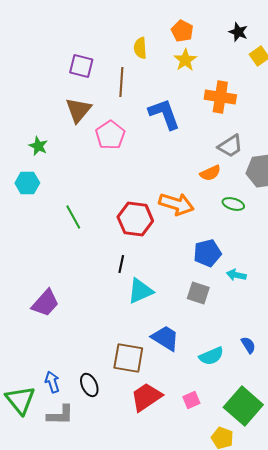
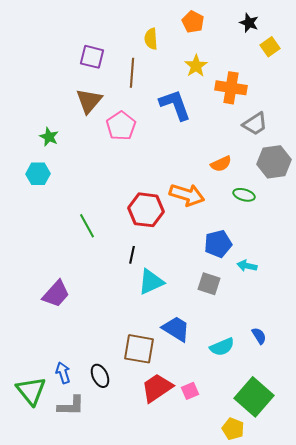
yellow star: (185, 60) -> (196, 66), moved
gray trapezoid: (230, 146) -> (255, 124), moved
green line: (73, 217) -> (87, 226), moved
pink square: (191, 400) -> (190, 391), moved

